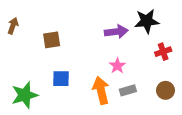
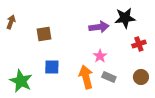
gray rectangle: (128, 90) -> (109, 77), turned 40
green star: (25, 95) -> (21, 81), turned -30

